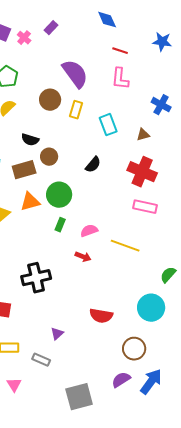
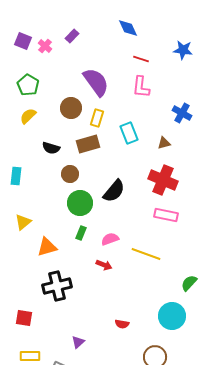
brown circle: (49, 157) -> (70, 174), moved
black semicircle: (93, 165) -> (114, 191), moved, size x1.4
brown rectangle: (24, 170) -> (88, 144), moved
orange triangle: (30, 202) -> (47, 247), moved
red semicircle: (101, 316) -> (122, 324), size x0.6

